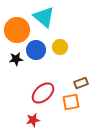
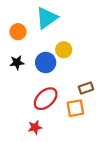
cyan triangle: (44, 17) -> (47, 18), turned 45
orange circle: (17, 30) -> (18, 32), size x0.6
blue circle: (36, 50) -> (46, 62), moved

